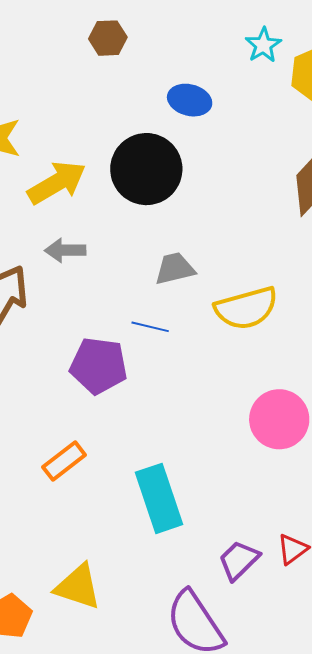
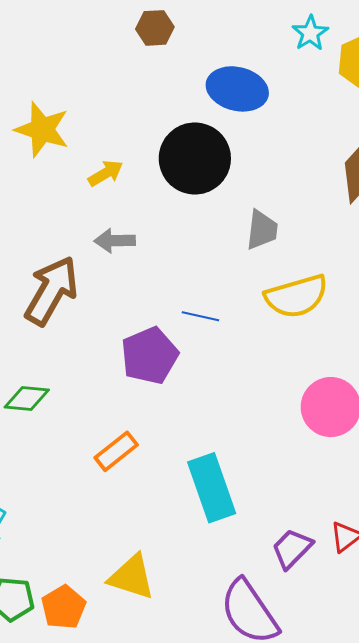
blue ellipse: (190, 100) -> (237, 89), size x1.4
yellow arrow: (57, 183) -> (106, 173), size x0.6
gray trapezoid: (175, 269) -> (262, 230), moved, turned 111
purple pentagon: (99, 366) -> (150, 356), turned -30

